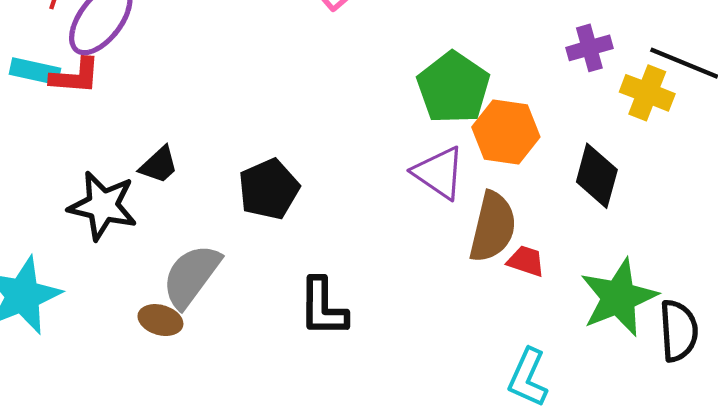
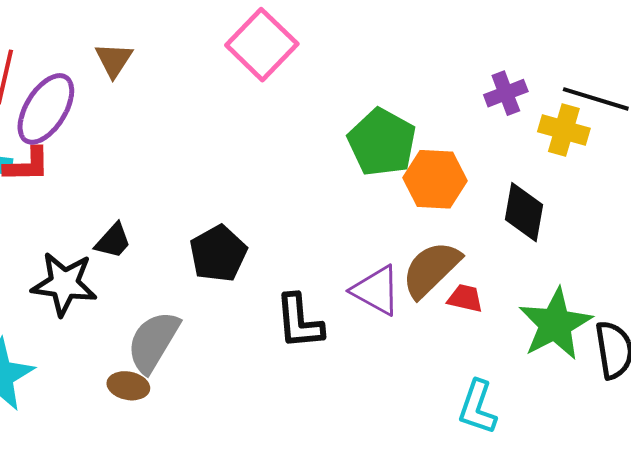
purple triangle: (439, 173) -> (376, 290), moved
brown semicircle: (493, 227) -> (431, 269), turned -142
black L-shape: (323, 307) -> (299, 321), moved

